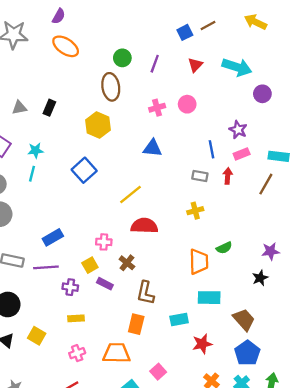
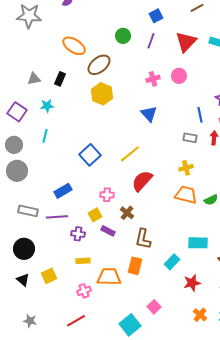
blue square: (185, 32) -> (156, 16), moved
orange ellipse: (66, 46) -> (74, 46), moved
red triangle: (195, 65) -> (186, 42), size x1.6
brown ellipse: (111, 87) -> (99, 65), moved, turned 60
blue triangle: (152, 148) -> (149, 114), turned 42
cyan star: (35, 151) -> (47, 106), moved
blue square: (84, 170) -> (90, 155), moved
red semicircle: (144, 226) -> (142, 181), turned -50
orange trapezoid: (199, 262) -> (186, 195), moved, turned -75
cyan rectangle: (179, 320) -> (172, 262), turned -35
yellow square: (37, 336) -> (49, 276), turned 35
orange trapezoid: (117, 353) -> (109, 277), moved

